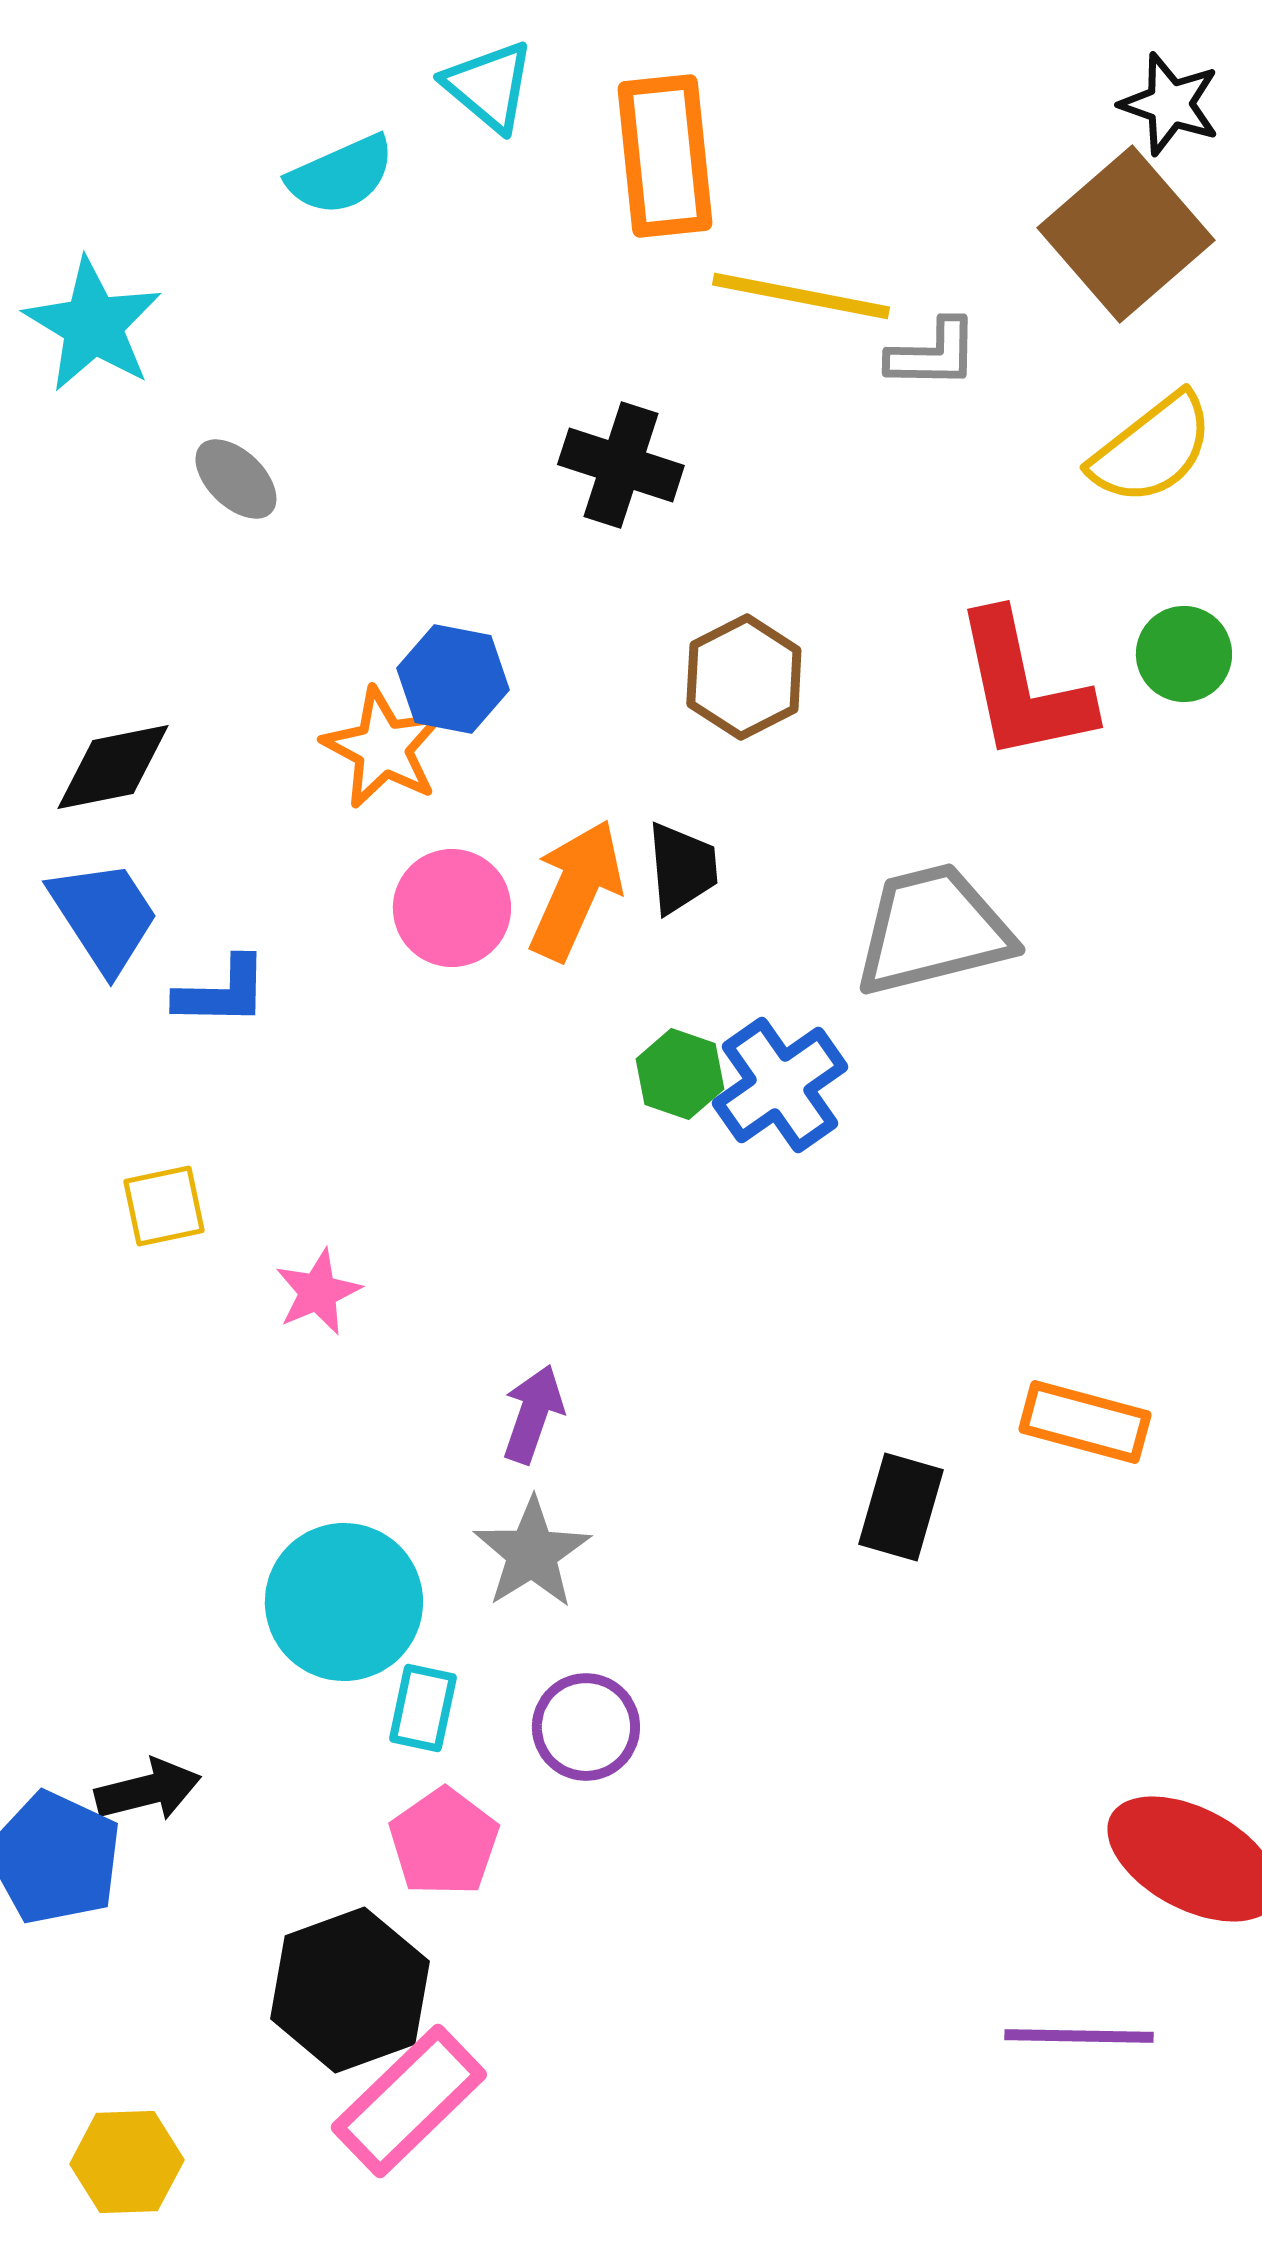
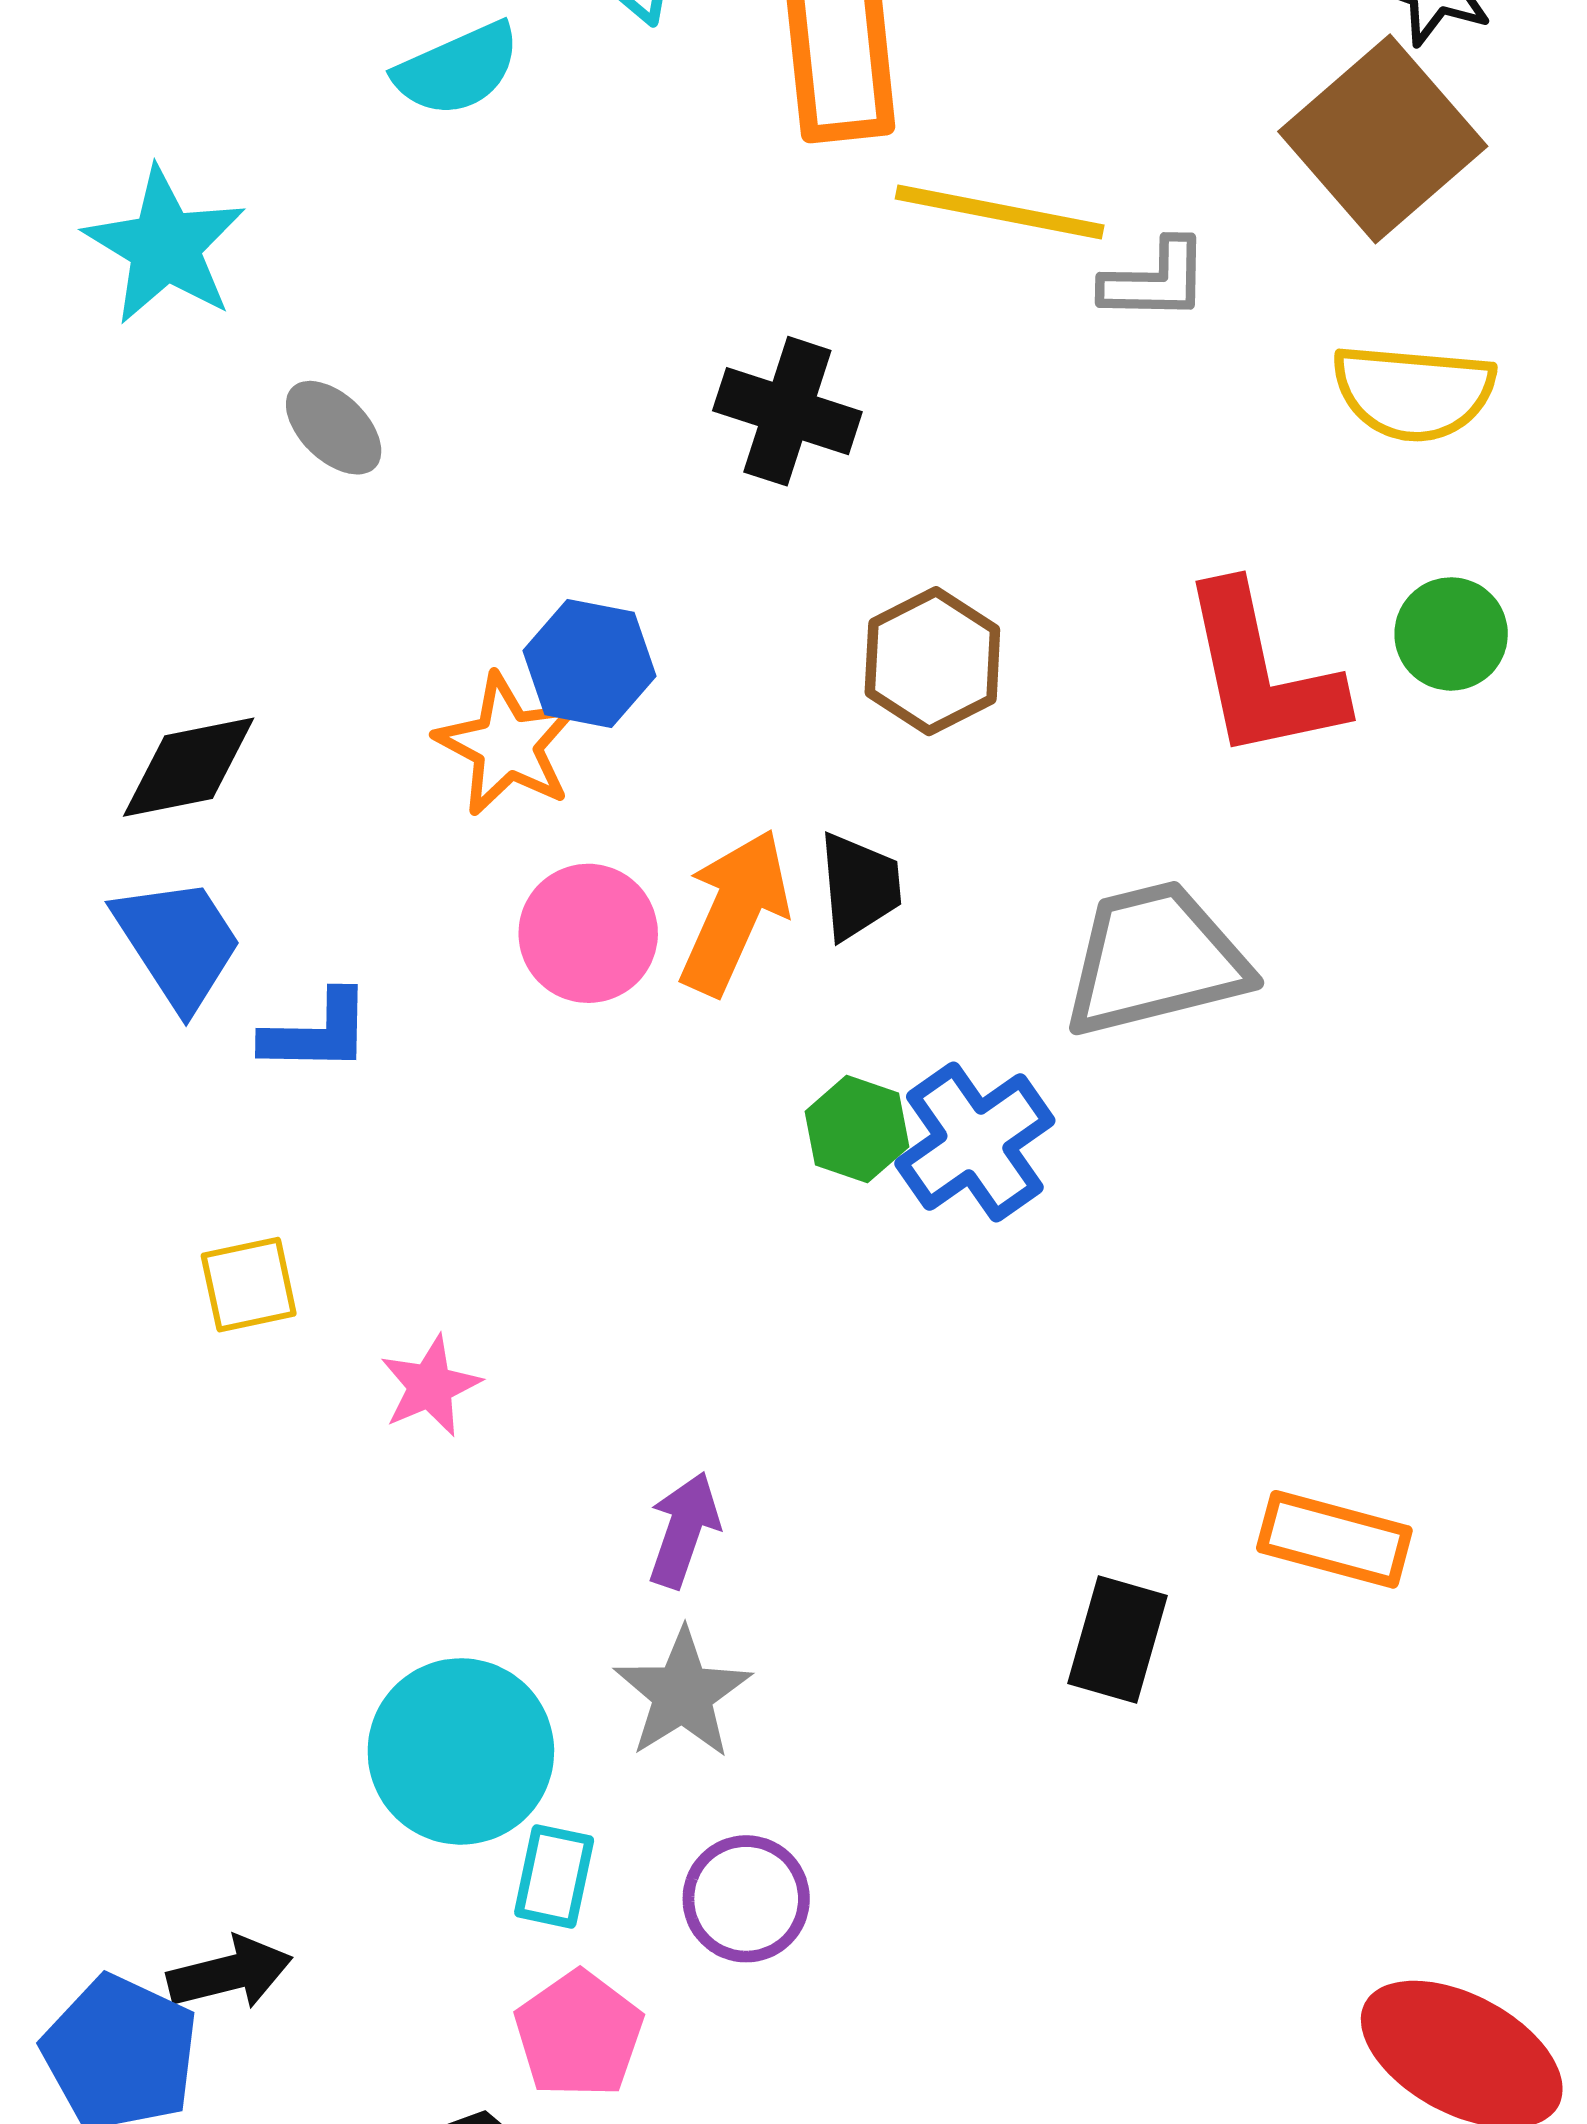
yellow semicircle: (1152, 449) -> (1413, 392), turned 43

